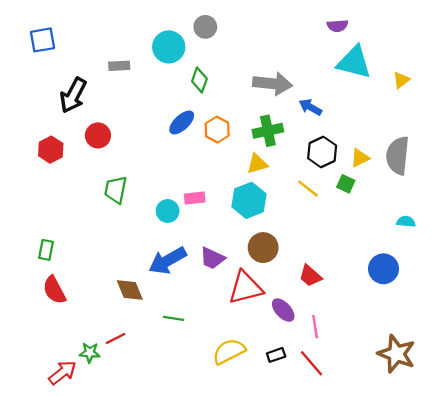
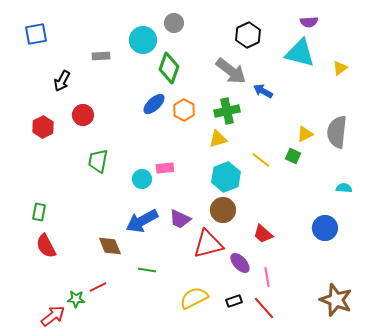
purple semicircle: (337, 26) -> (309, 22), moved
green diamond: (199, 80) -> (169, 68), size x1.4
gray arrow: (273, 84) -> (231, 71), turned 32
black arrow: (73, 95) -> (62, 81), size x0.7
black hexagon: (322, 152) -> (248, 35), moved
cyan hexagon: (249, 200) -> (226, 177), moved

